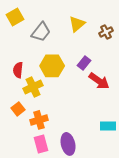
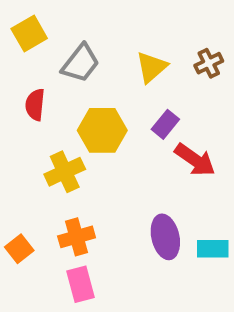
yellow triangle: (77, 24) -> (152, 67), moved
red semicircle: (18, 70) -> (35, 105), moved
orange square: (18, 109) -> (19, 249), moved
purple ellipse: (68, 144) -> (165, 237), moved

